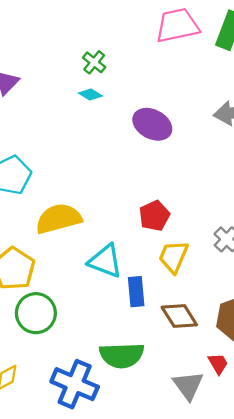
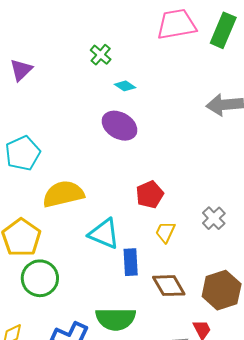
cyan diamond: (90, 94) -> (125, 86), moved
purple ellipse: (152, 124) -> (120, 126), moved
yellow trapezoid: (173, 257) -> (165, 232), size x0.7

